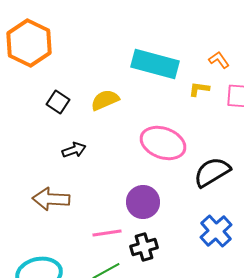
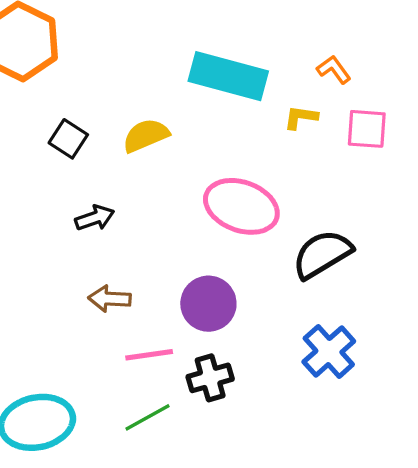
brown arrow: (51, 199) -> (110, 299), moved, size x0.7

